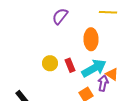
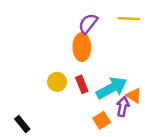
purple semicircle: (60, 16) -> (88, 24), moved
orange ellipse: (91, 39) -> (82, 47), moved

